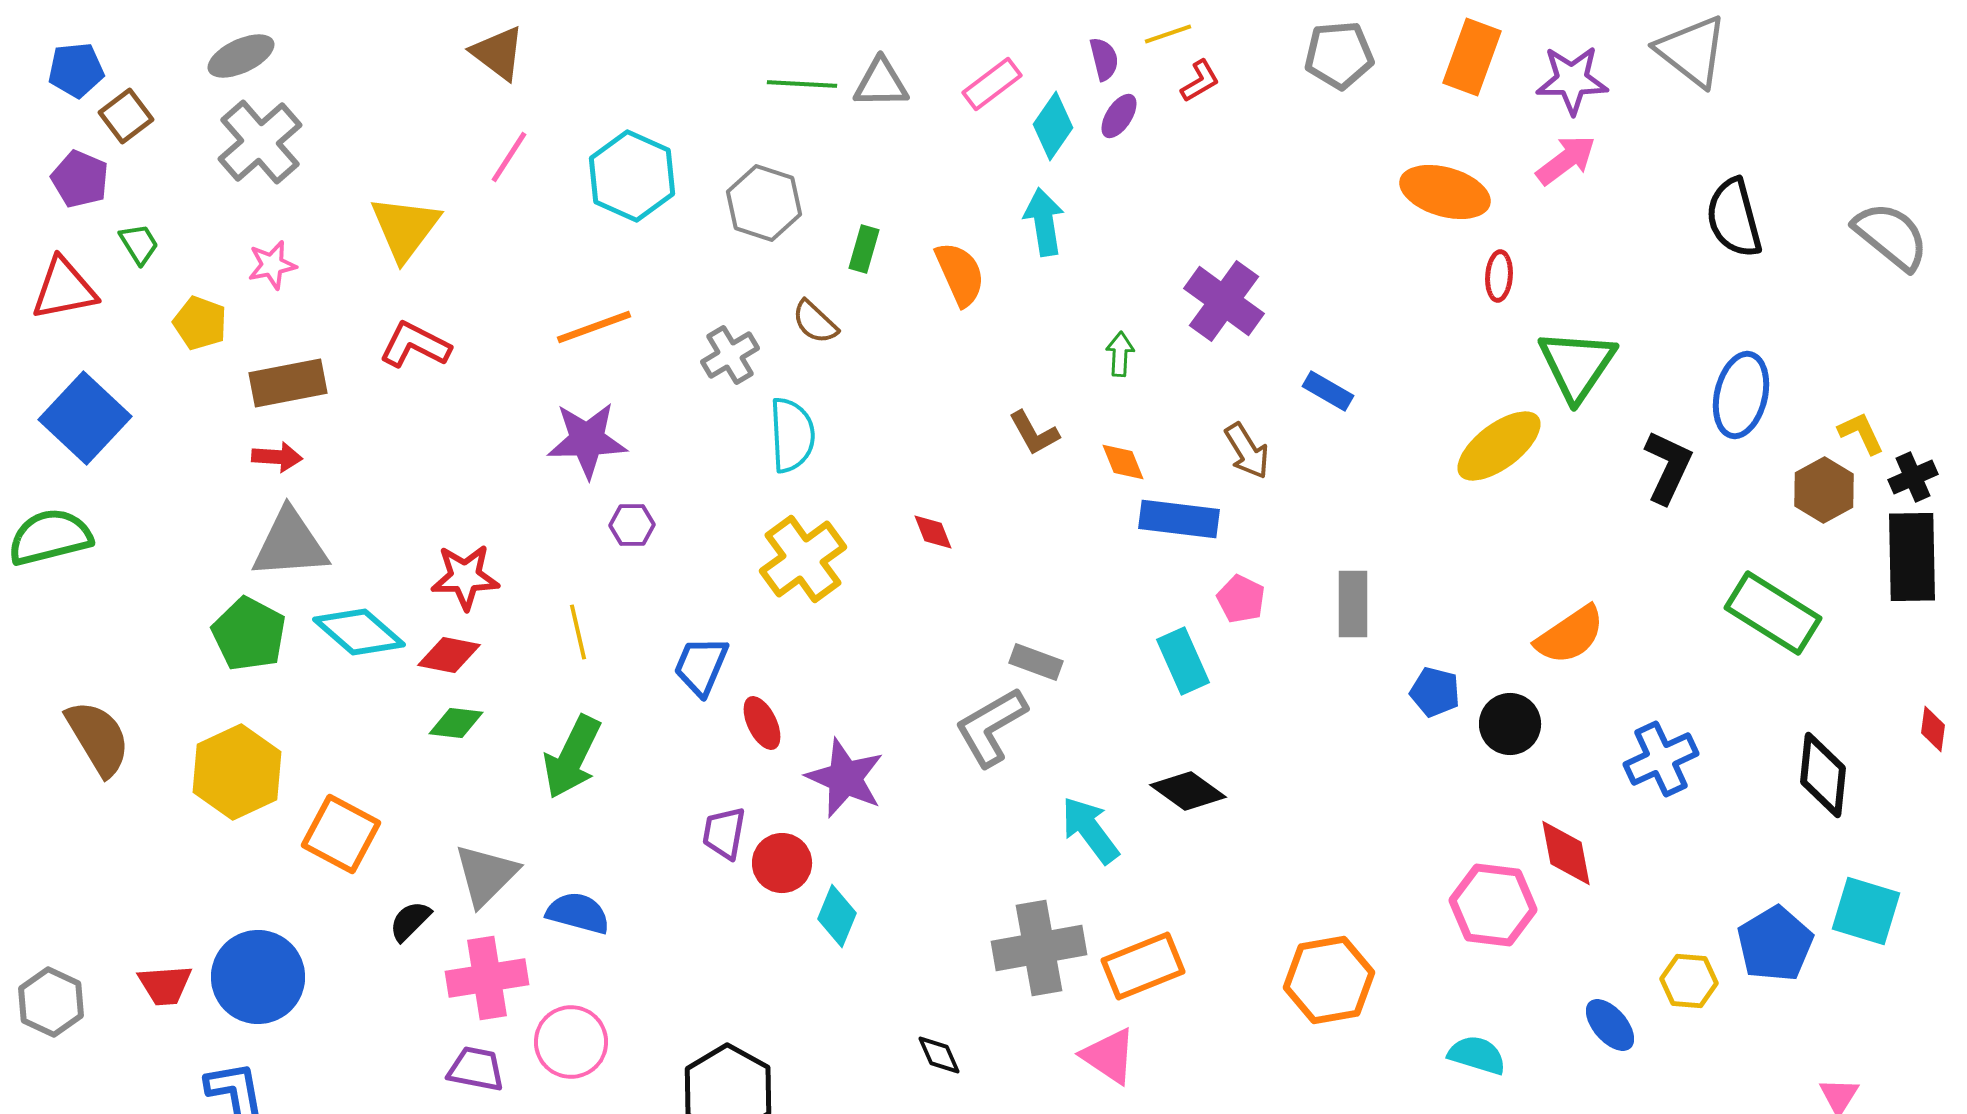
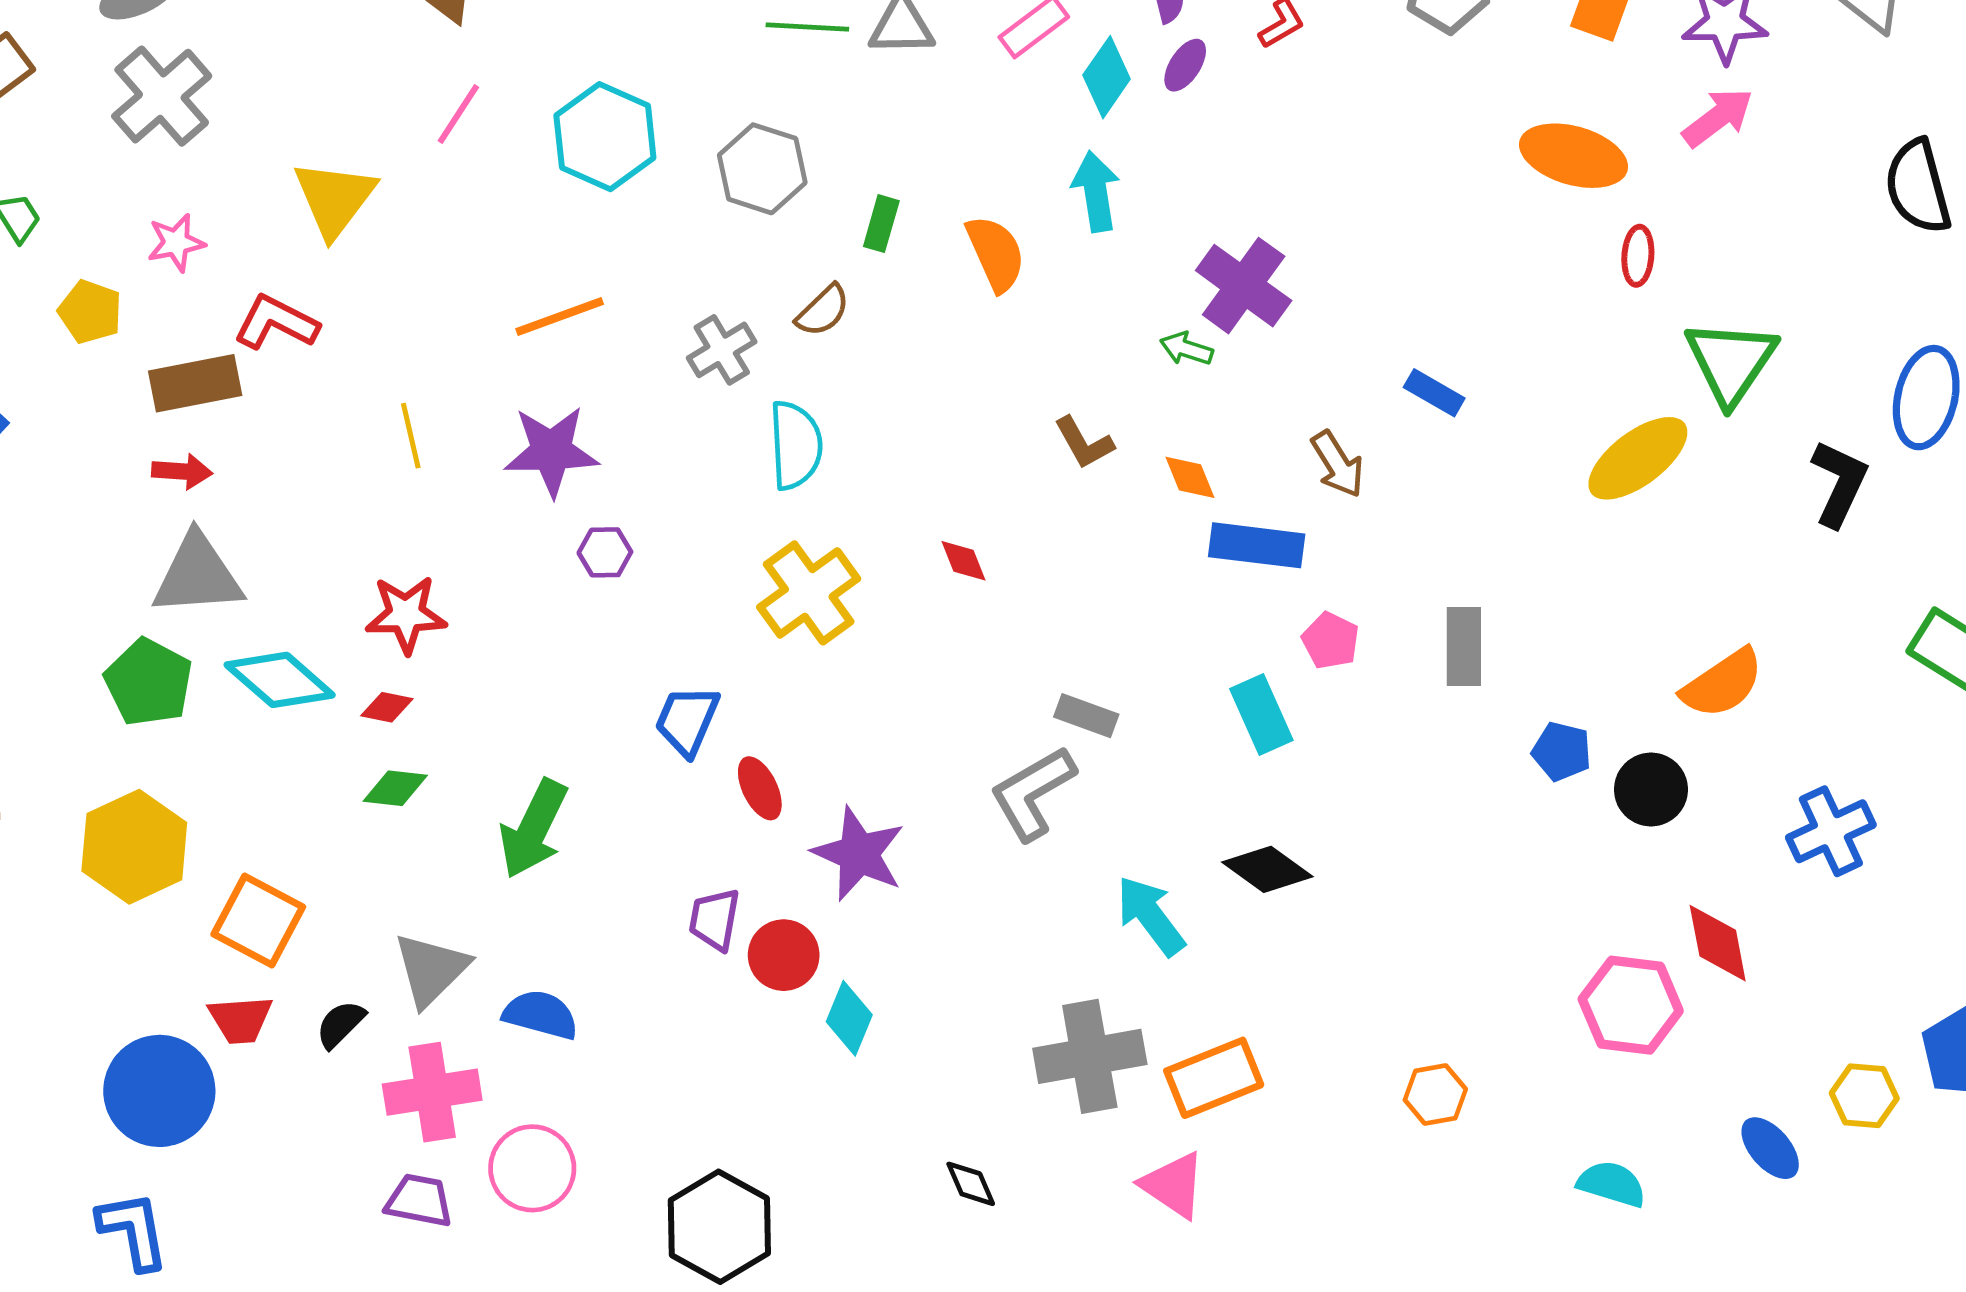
purple cross: (1224, 301) -> (1244, 286), moved
brown semicircle: (815, 322) -> (823, 311), turned -87
red L-shape: (415, 345) -> (276, 322), moved
green arrow: (1120, 354) -> (1186, 349), turned -75
yellow line: (578, 632) -> (411, 436), moved
red diamond: (449, 655) -> (387, 707), size x0.7
orange hexagon: (1329, 980) -> (1435, 1095), size x0.6
red trapezoid: (165, 985) -> (240, 1019), moved

